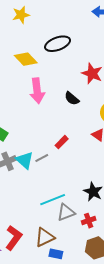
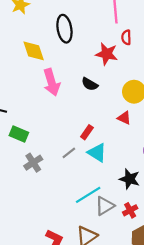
black ellipse: (58, 44) -> (64, 29), turned -70
yellow diamond: (26, 59) -> (34, 51), turned 35
cyan triangle: (25, 160) -> (97, 153), moved

